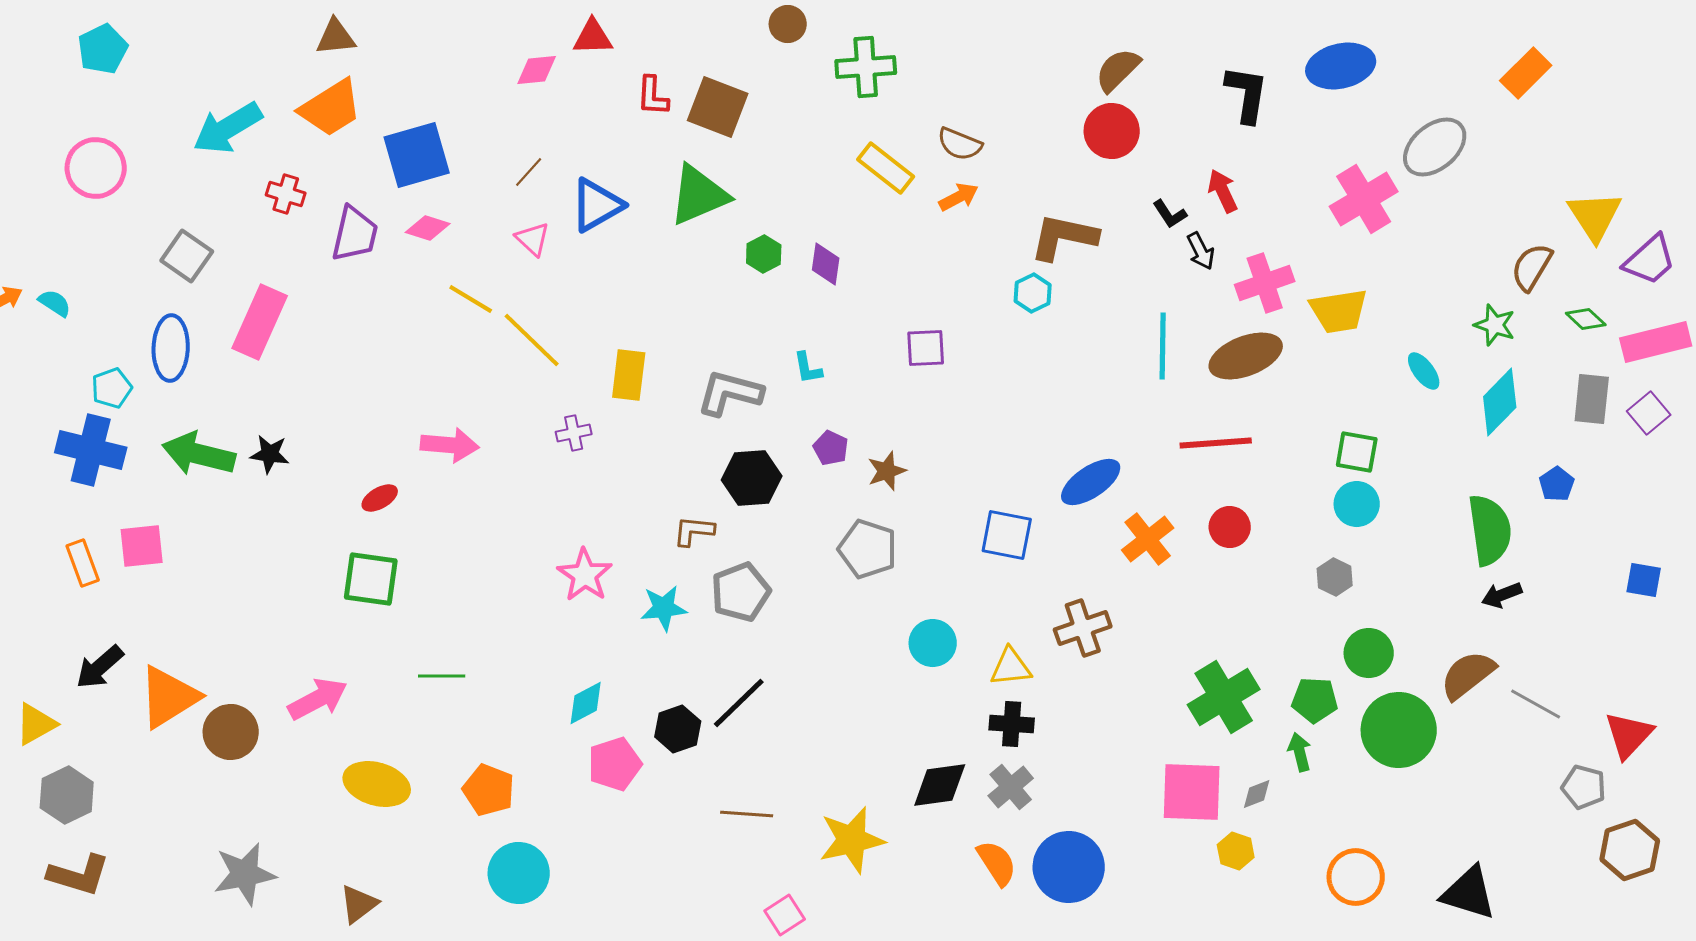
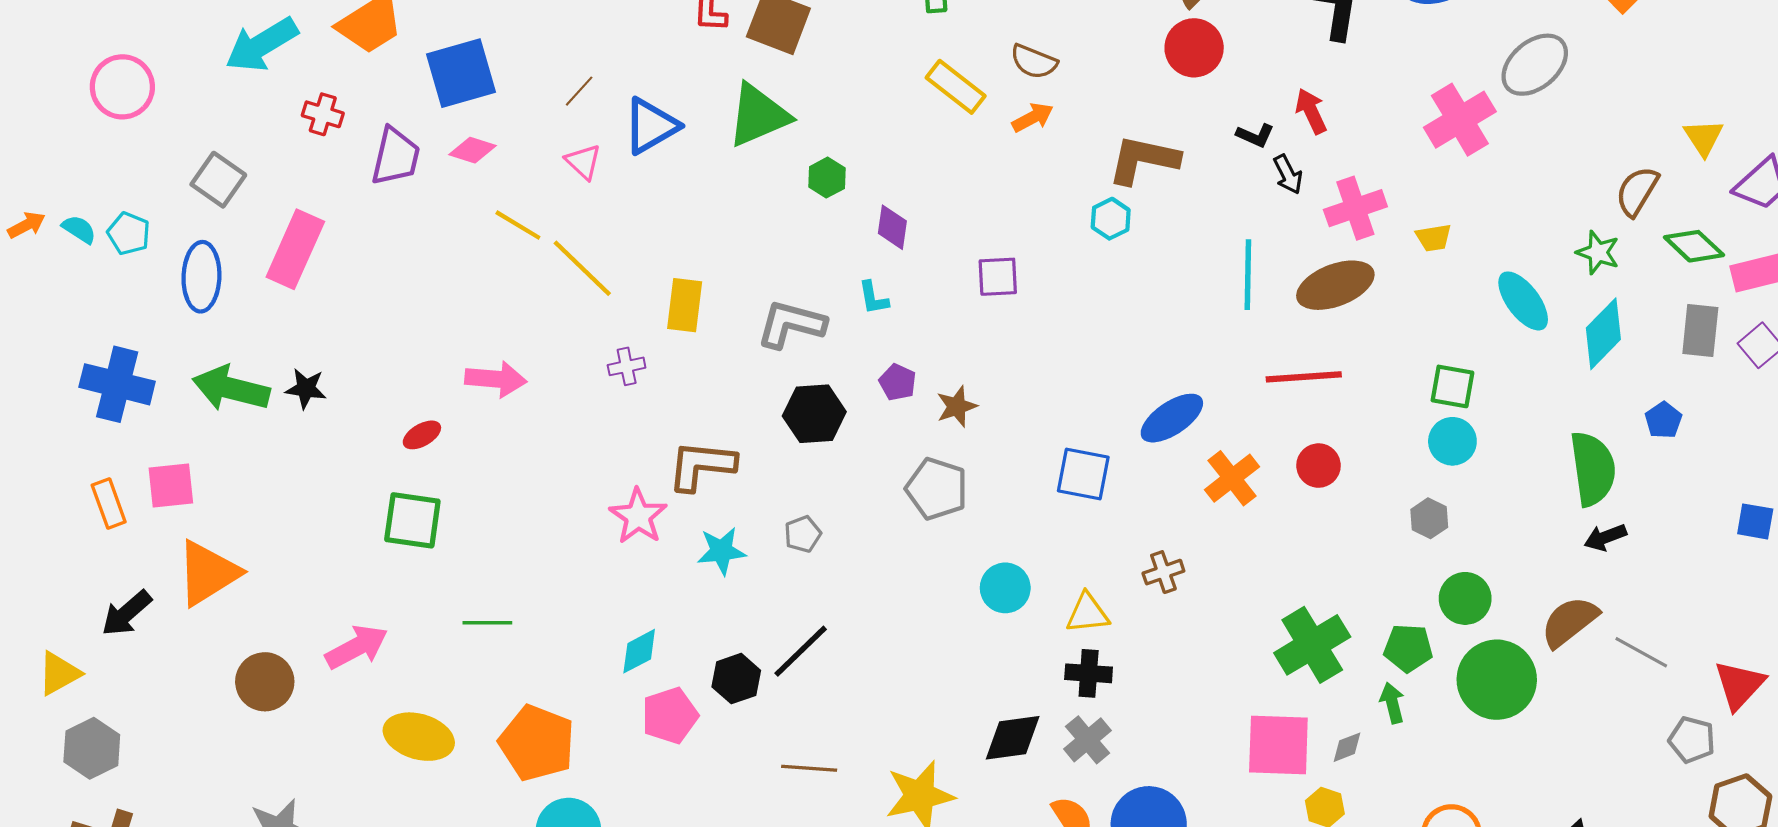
black L-shape: (1170, 214) -> (1255, 135), turned -33
yellow triangle: (1595, 216) -> (1704, 137), size x0.7
purple diamond: (826, 264) -> (892, 227), moved
yellow trapezoid: (1339, 311) -> (1433, 238), size x0.6
green diamond: (1586, 319) -> (1694, 246), size x1.4
cyan ellipse: (1424, 371) -> (1523, 301), size x1.5
cyan pentagon: (112, 388) -> (129, 233), moved, turned -30
brown L-shape: (694, 531) -> (701, 466), moved, size x1.6
gray pentagon: (741, 592) -> (803, 534), size x0.6
brown cross: (1083, 628) -> (1163, 572), size x0.7
orange triangle: (169, 697) -> (208, 573), moved
orange pentagon: (489, 790) -> (537, 743), size x1.4

